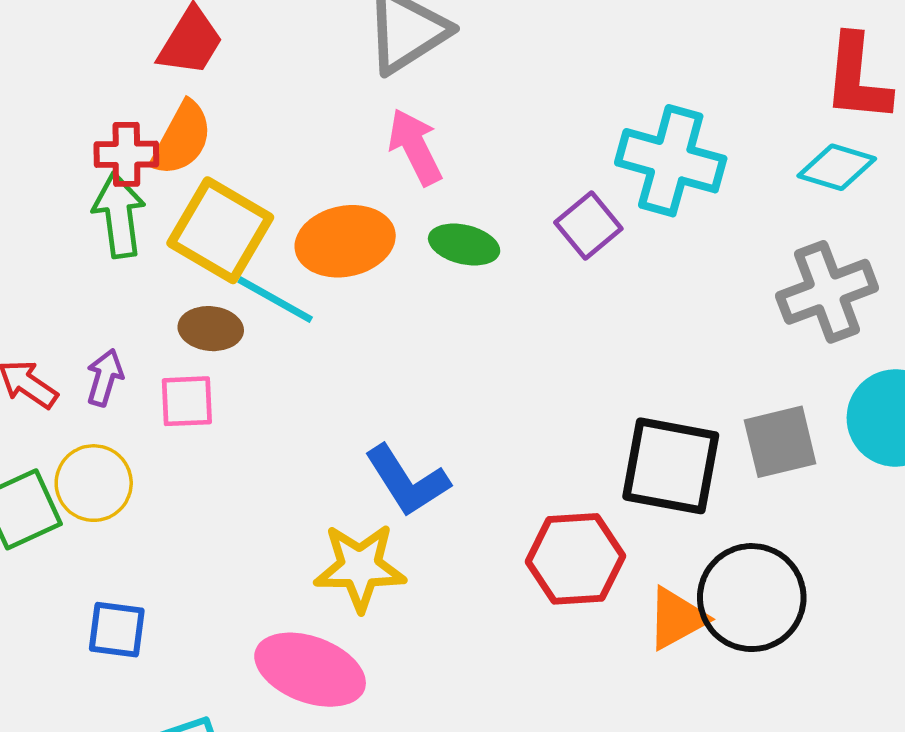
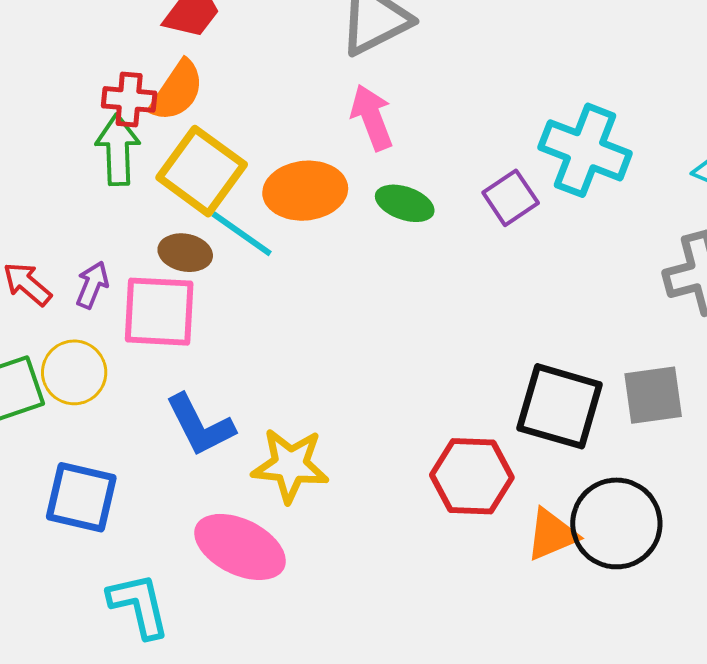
pink square: (187, 401) -> (159, 312), size x1.6
blue L-shape: (407, 481) -> (200, 425), moved
blue square: (117, 630) -> (81, 497), size x1.4

